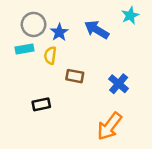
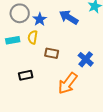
cyan rectangle: (24, 49) -> (13, 40), moved
orange arrow: (110, 126) -> (68, 83), moved

